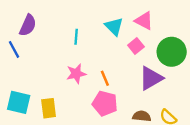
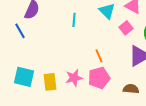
pink star: (76, 74) -> (74, 78), moved
pink pentagon: (105, 104) -> (99, 78), turned -30

